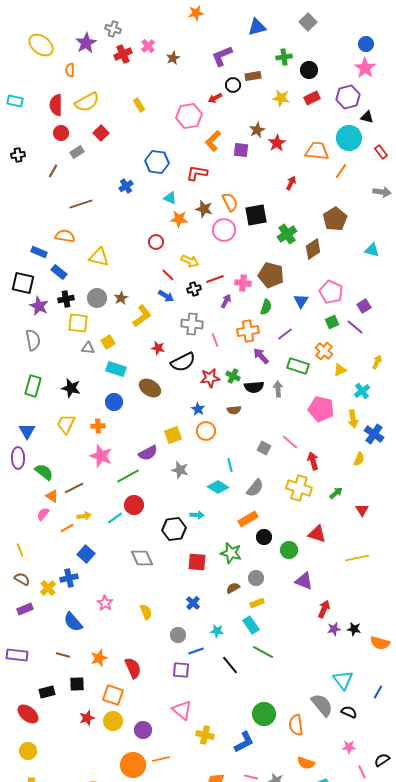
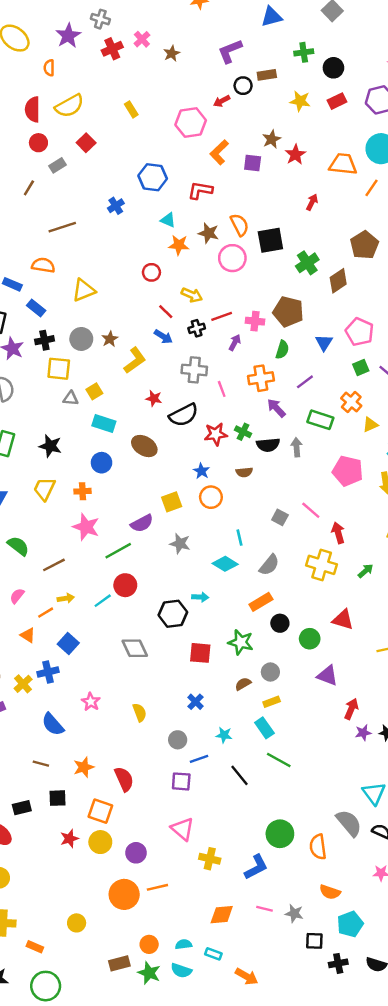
yellow triangle: (99, 257) -> (84, 290), turned -35
orange triangle: (52, 496) -> (28, 635), moved

